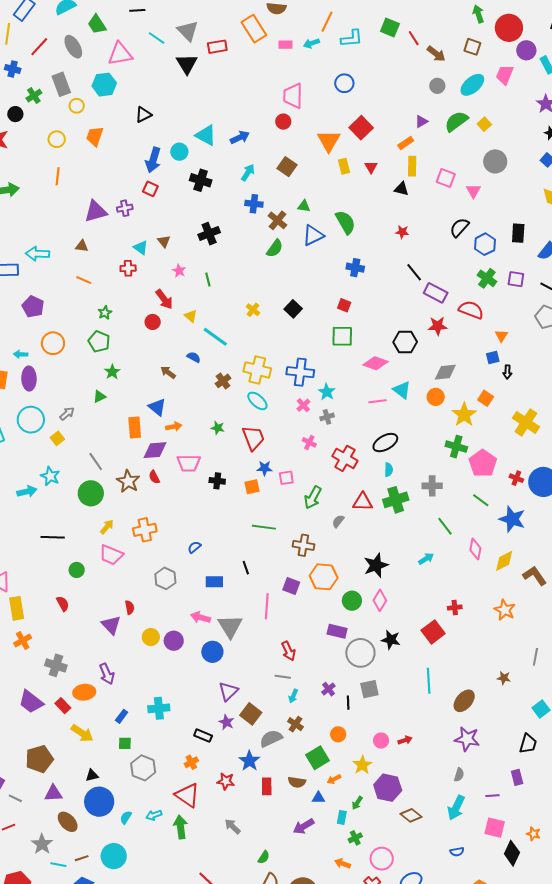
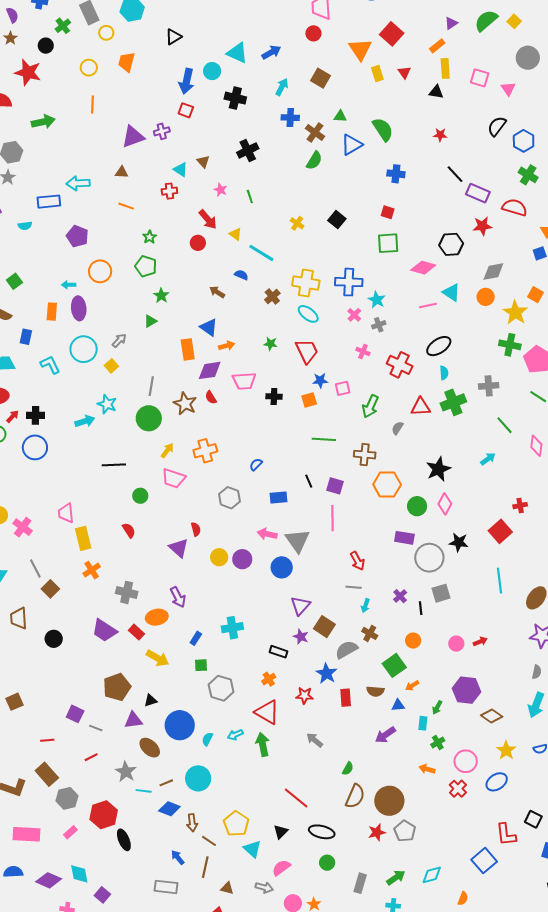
gray line: (96, 461) -> (151, 386), turned 48
purple square: (291, 586) -> (335, 486), moved
yellow star: (362, 765) -> (506, 750), moved
black triangle: (92, 775) -> (151, 700), moved

